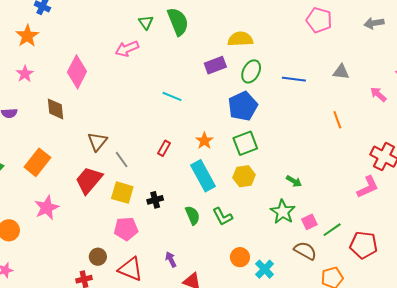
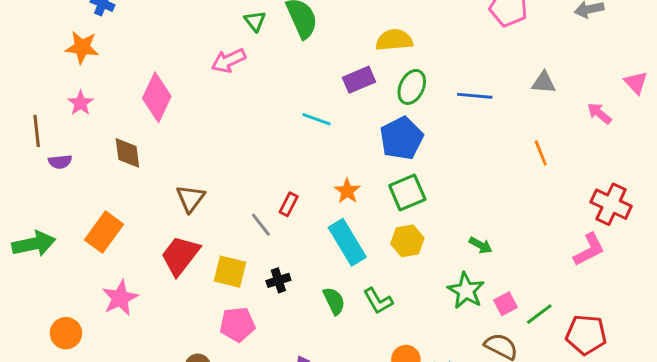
orange star: (27, 36) -> (82, 47), turned -30
cyan line: (172, 96) -> (316, 119), moved
gray line: (122, 160) -> (261, 225), moved

